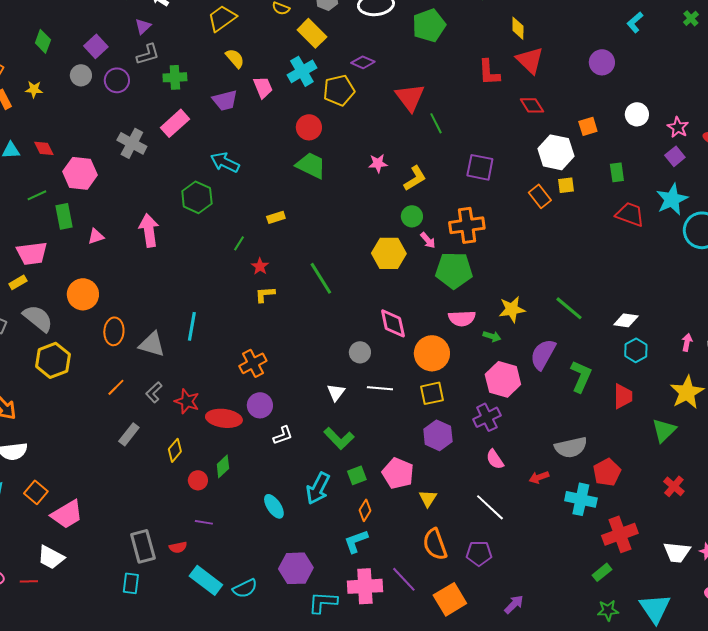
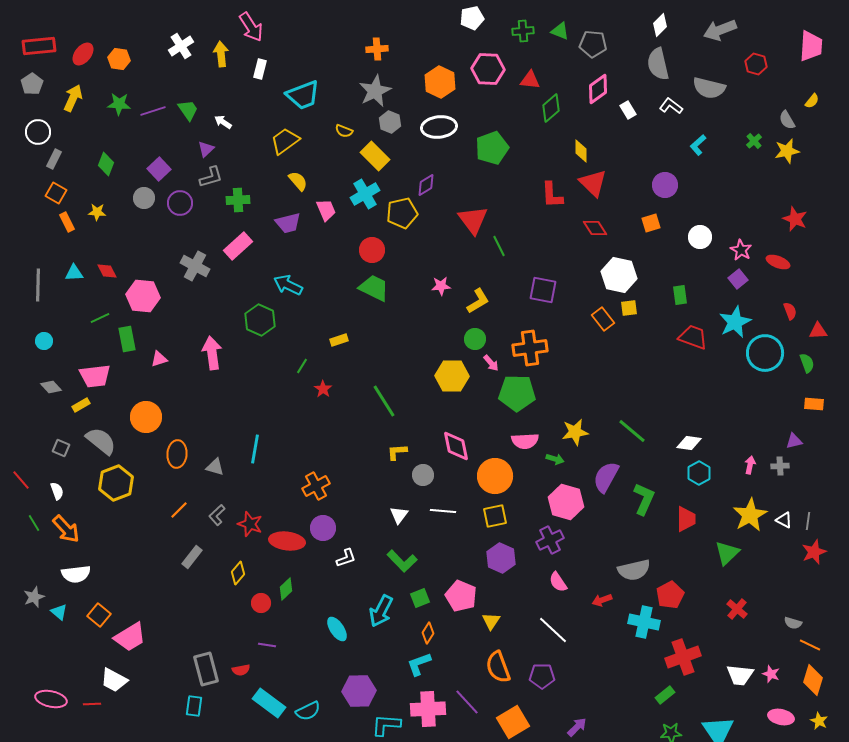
purple diamond: (363, 62) -> (426, 185), turned -55
orange square: (588, 126) -> (651, 223), moved
yellow L-shape: (265, 294) -> (397, 452), moved
gray triangle: (152, 344) -> (215, 467), size x0.7

